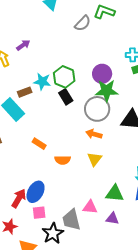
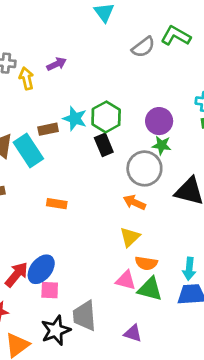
green star: (107, 91) -> (162, 145), size x0.6
orange rectangle: (39, 144) -> (57, 204), turned -32
orange semicircle: (63, 160) -> (146, 263), moved
pink triangle: (90, 207) -> (126, 280), moved
pink square: (39, 213) -> (50, 290), moved
purple triangle: (112, 219) -> (133, 333), moved

